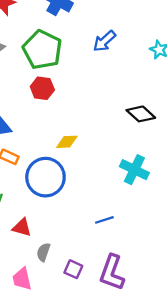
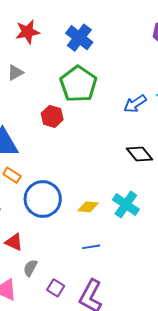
blue arrow: (104, 41) -> (135, 104), moved
green pentagon: (42, 50) -> (78, 84), moved
yellow diamond: (67, 142) -> (88, 207), moved

